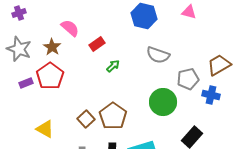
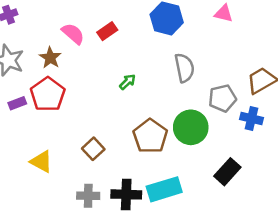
red rectangle: (97, 44) -> (107, 31), moved
gray semicircle: (158, 55) -> (184, 68), turned -120
brown pentagon: (113, 116) -> (150, 136), moved

